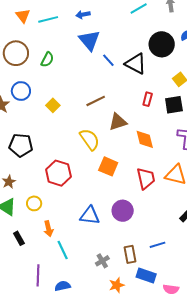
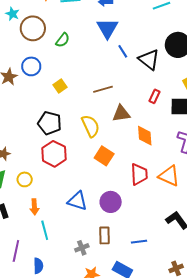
black pentagon: (21, 145) -> (50, 123), moved
brown rectangle: (130, 254) -> (104, 235), moved
blue semicircle: (63, 286) -> (38, 266), turned 91

